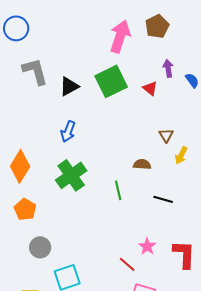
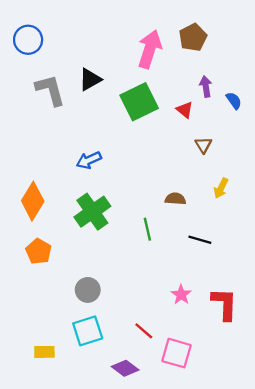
black triangle: (69, 86) -> (90, 79), moved
blue arrow: (68, 131) -> (89, 160), turned 45
brown triangle: (166, 135) -> (203, 145), moved
gray circle: (40, 247) -> (88, 290), moved
red line: (127, 264) -> (144, 331), moved

